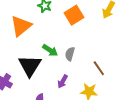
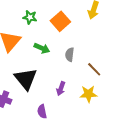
green arrow: (50, 50) -> (42, 48), moved
gray semicircle: (70, 54) -> (70, 55), moved

